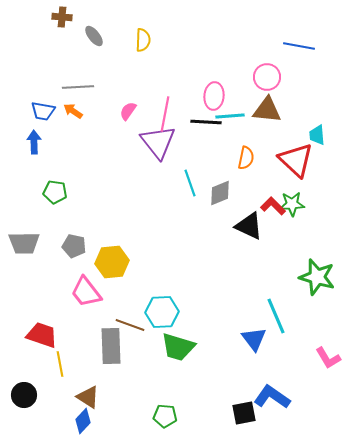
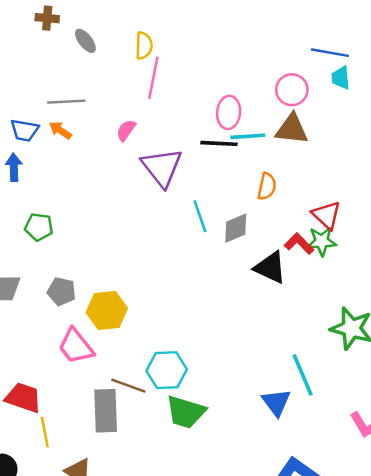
pink line: (165, 114) -> (153, 78), moved
cyan trapezoid: (317, 135) -> (341, 78), moved
red triangle: (296, 160) -> (326, 215), moved, size x0.7

